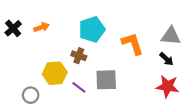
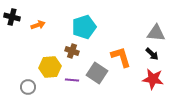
black cross: (13, 28) -> (12, 17), moved, turned -35
orange L-shape: (132, 44) -> (121, 57), moved
gray square: (106, 80) -> (97, 73), turned 35
purple line: (79, 87) -> (72, 80), turned -32

